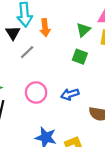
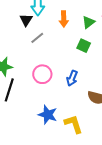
orange arrow: (45, 28) -> (64, 19), moved
blue arrow: (70, 94) -> (72, 78), turned -56

